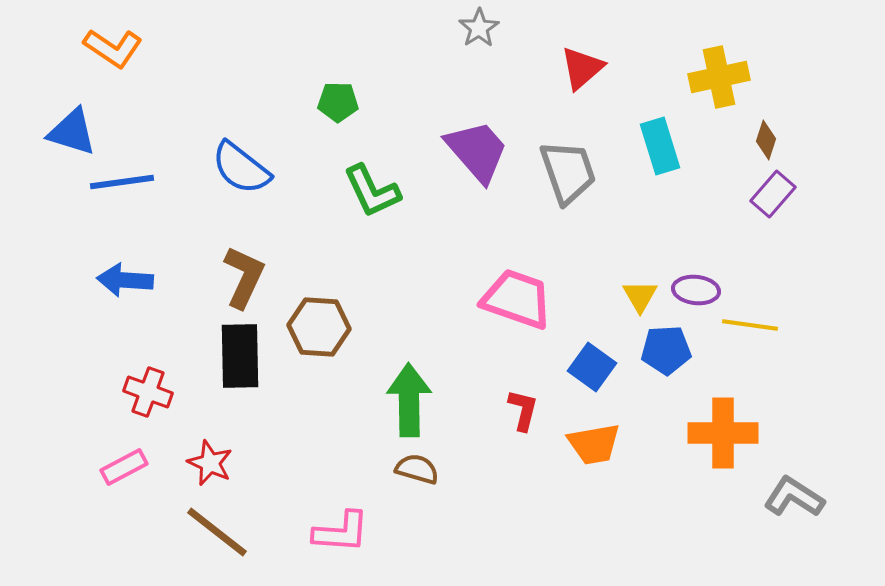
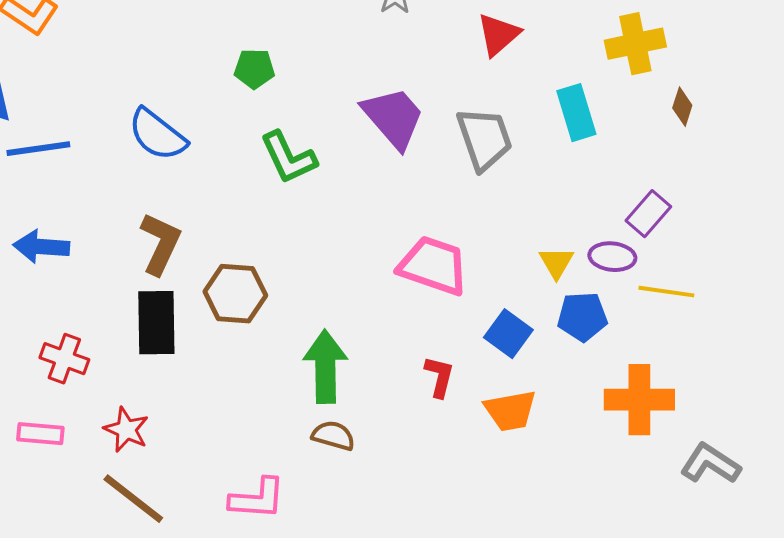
purple rectangle: (773, 194) -> (648, 214), moved
pink rectangle: (124, 467) -> (40, 434), turned 33

